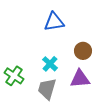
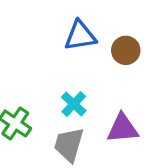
brown circle: (83, 51) -> (126, 50), moved

